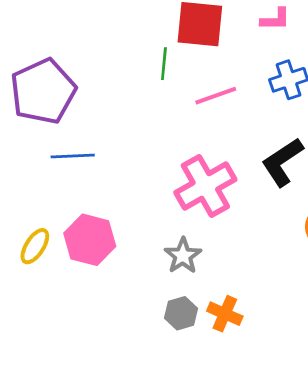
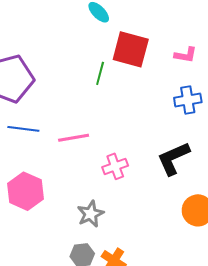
pink line: (216, 96) -> (74, 138), moved
pink cross: (205, 186) -> (115, 166), size x0.6

